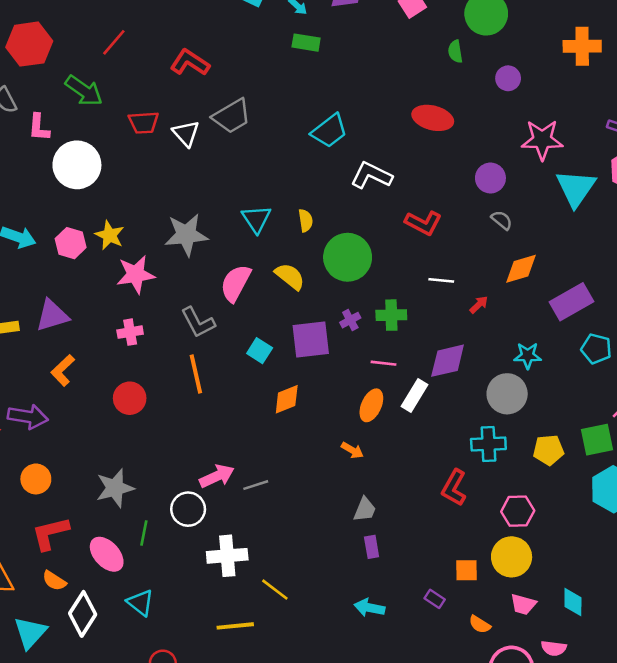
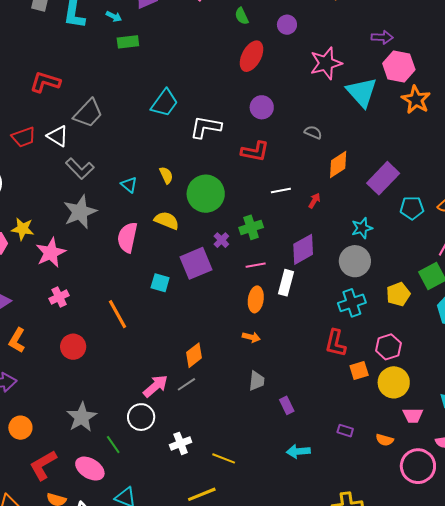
red ellipse: (433, 118) -> (252, 56), moved, turned -60
purple circle: (490, 178) -> (262, 107), moved
cyan triangle: (256, 219) -> (129, 185), size x0.7
gray L-shape: (198, 322) -> (80, 169), moved
orange diamond: (287, 399) -> (194, 355), moved
gray trapezoid: (365, 509) -> (257, 381), moved
green line: (144, 533) -> (113, 445), turned -30
white cross: (227, 556) -> (181, 443), size x0.7
orange square: (466, 570) -> (359, 370), moved

